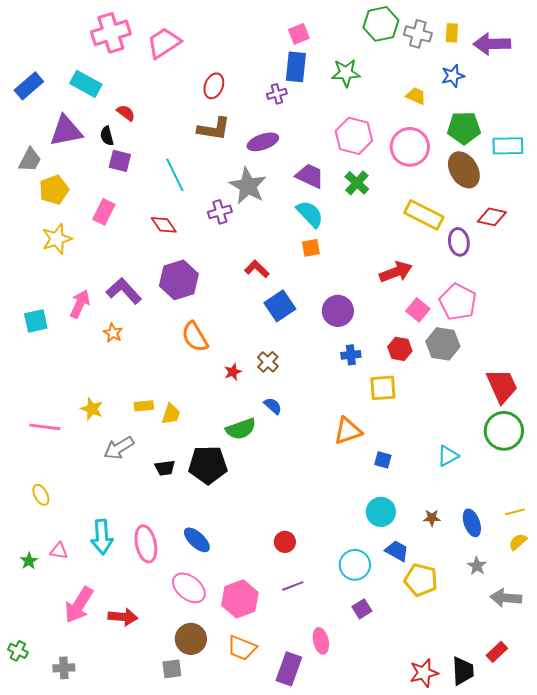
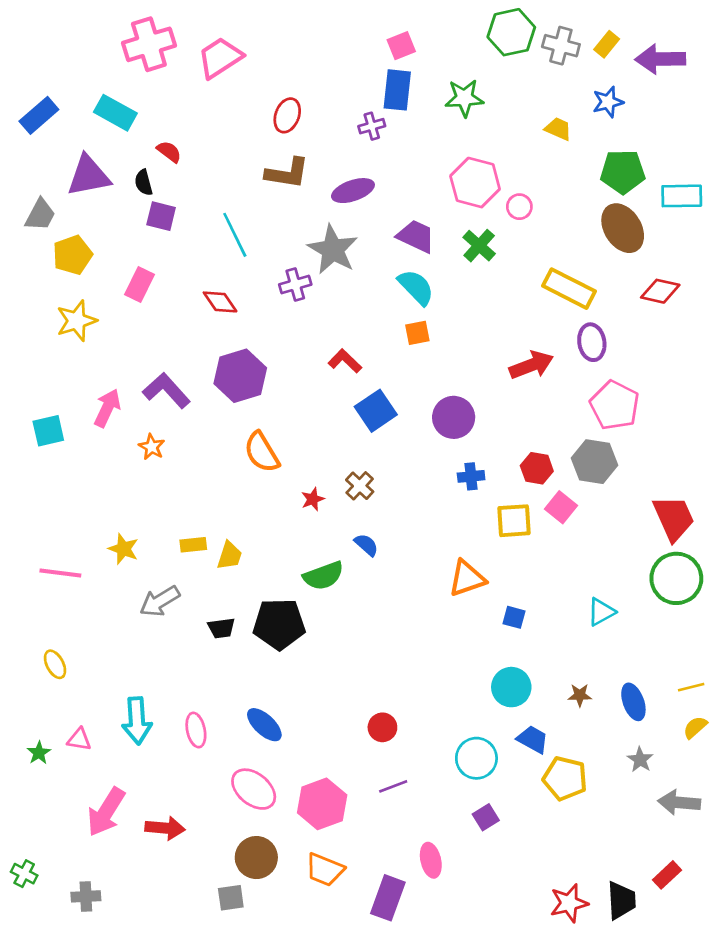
yellow rectangle: (452, 33) -> (607, 44), turned 36
pink circle: (410, 147) -> (519, 207), moved, size x0.5
purple ellipse: (459, 242) -> (592, 342), moved
pink square: (418, 310) -> (561, 507), moved
pink ellipse: (146, 544) -> (196, 730), size x0.7

